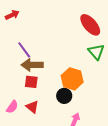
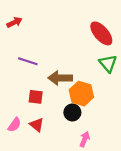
purple line: (24, 50) -> (28, 61), turned -36
brown arrow: (32, 65) -> (60, 78), moved

